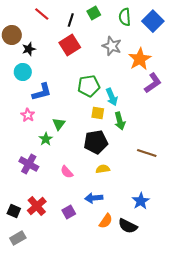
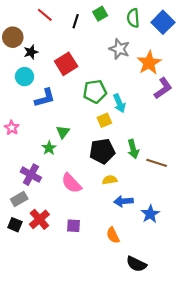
red square: (70, 45) -> (66, 64), moved
yellow square: (98, 113) -> (104, 120), turned -32
pink star: (28, 115) -> (12, 128), moved
green arrow: (120, 121) -> (133, 149), moved
pink semicircle: (67, 172) -> (71, 183), size x1.5
blue arrow: (94, 198) -> (124, 201), moved
purple square: (69, 212) -> (74, 226), turned 32
orange semicircle: (106, 221) -> (113, 235), turned 119
black semicircle: (128, 226) -> (136, 264), moved
gray rectangle: (18, 238) -> (19, 199), moved

